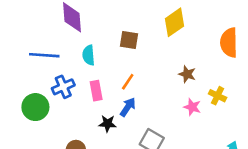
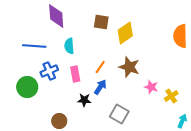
yellow diamond: (175, 22) -> (125, 33), moved
brown square: (129, 40) -> (101, 22), moved
brown star: (187, 74) -> (129, 67), moved, size x1.5
yellow cross: (218, 96) -> (171, 96), moved, turned 32

